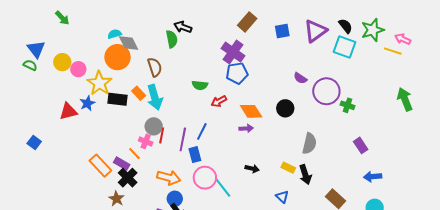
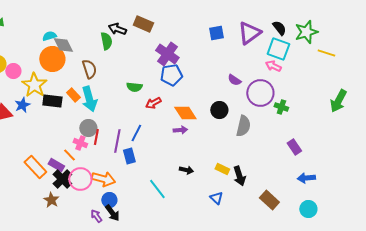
brown rectangle: (247, 22) -> (143, 24), moved, turned 72
pink arrow: (403, 39) -> (273, 66), moved
green arrow: (405, 99) -> (338, 101), turned -130
gray semicircle: (309, 143) -> (243, 126), moved
pink circle: (205, 178) -> (80, 179), moved

